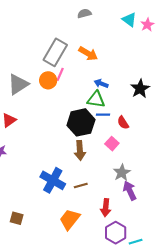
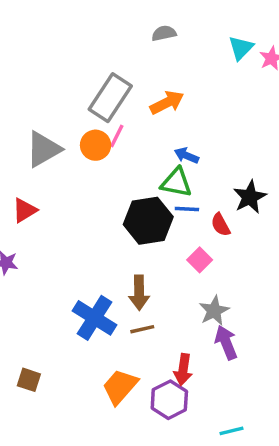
cyan triangle: (129, 20) -> (241, 48), turned 35
orange arrow: (88, 53) -> (167, 103), turned -60
black star: (140, 89) -> (250, 197), moved
brown arrow: (80, 150) -> (139, 293), moved
purple hexagon: (116, 233) -> (169, 400), moved

